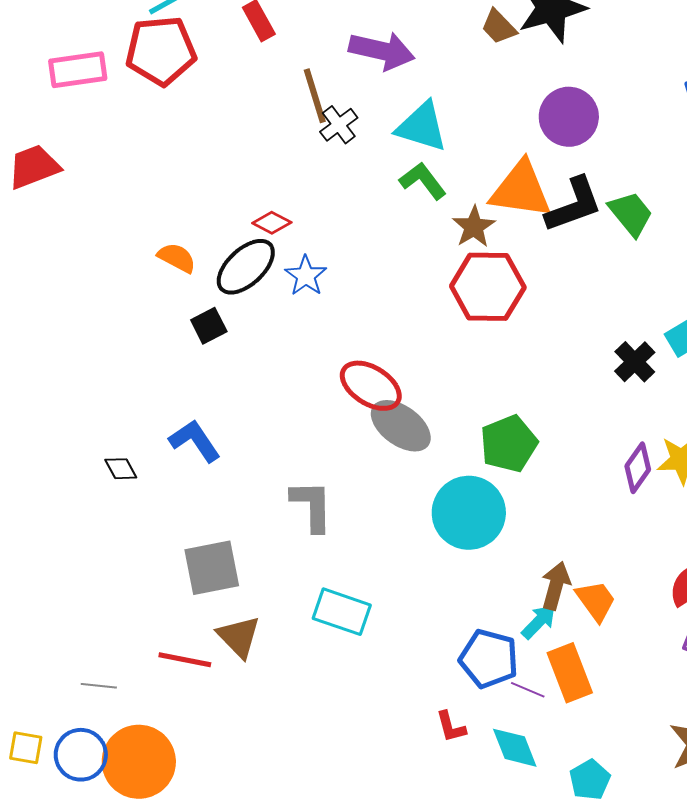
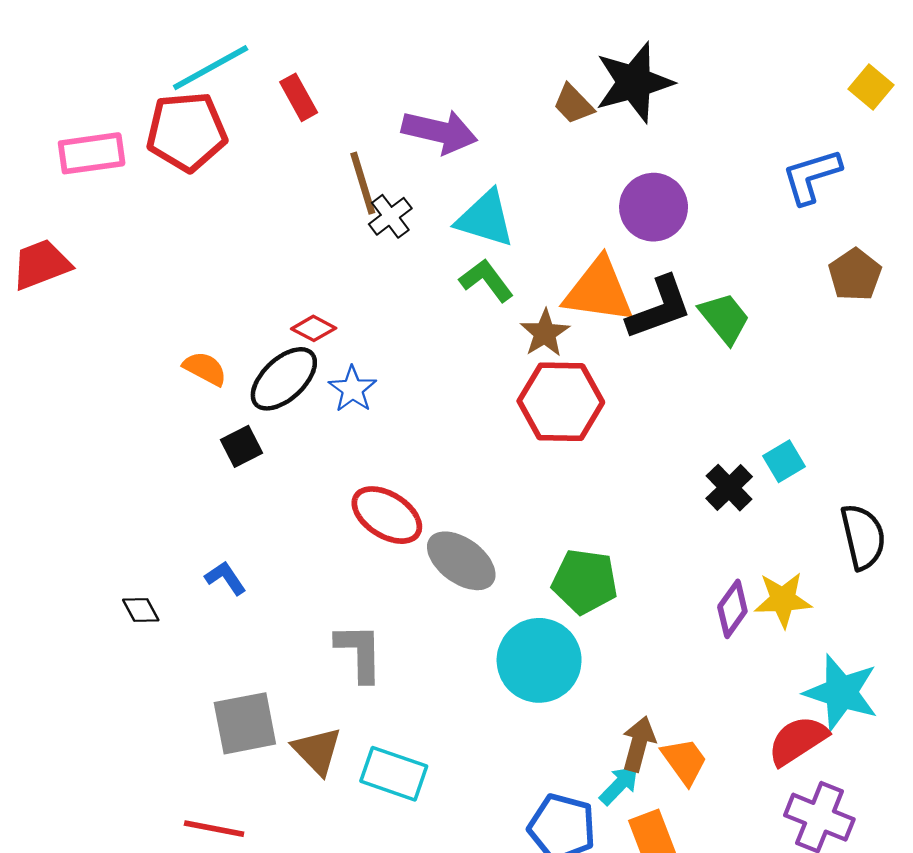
red ellipse: (371, 386) -> (387, 515), moved
blue L-shape: (195, 441) -> (225, 578), size x0.7
green pentagon: (509, 444) -> (585, 581), turned 30
brown triangle: (239, 637) -> (317, 751), moved

